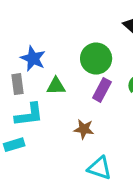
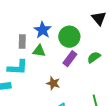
blue star: (33, 58) -> (43, 30), moved
gray rectangle: (17, 84) -> (22, 42), moved

